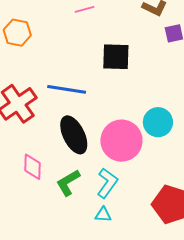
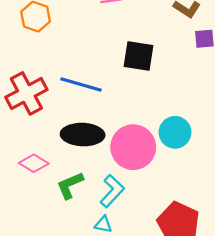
black ellipse: (74, 135) -> (83, 135), turned -69
pink diamond: (32, 167) -> (34, 163), turned -68

